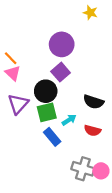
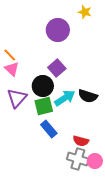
purple circle: (62, 44) -> (58, 30), moved
cyan arrow: (69, 120) -> (65, 98), moved, size x1.5
red semicircle: (92, 131) -> (81, 141), moved

